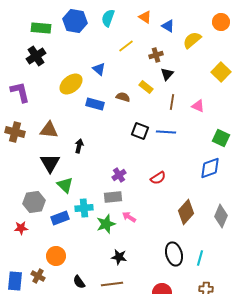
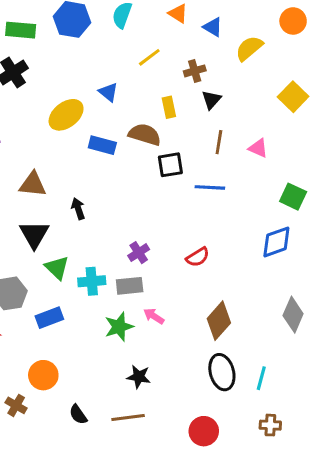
yellow rectangle: (146, 87) -> (169, 107), moved, turned 40
brown semicircle: (123, 97) -> (145, 134), size x1.5
black square: (140, 131) -> (170, 165), moved, turned -30
black arrow: (79, 146) -> (78, 209), turned -32
cyan cross: (84, 208) -> (92, 281), moved
brown diamond: (186, 212) -> (219, 321), moved

